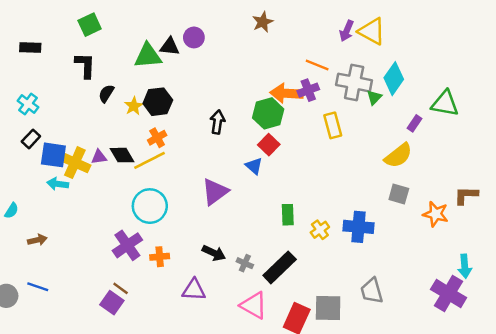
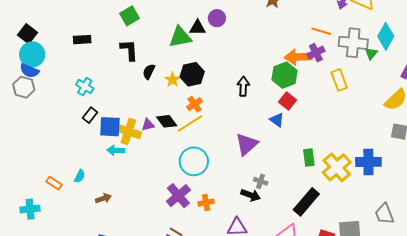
yellow cross: (320, 230) -> (337, 167), size x1.8
gray cross: (245, 263) -> (261, 181), moved

